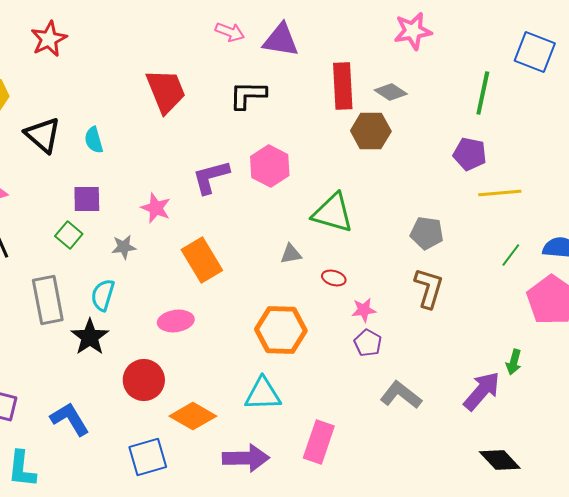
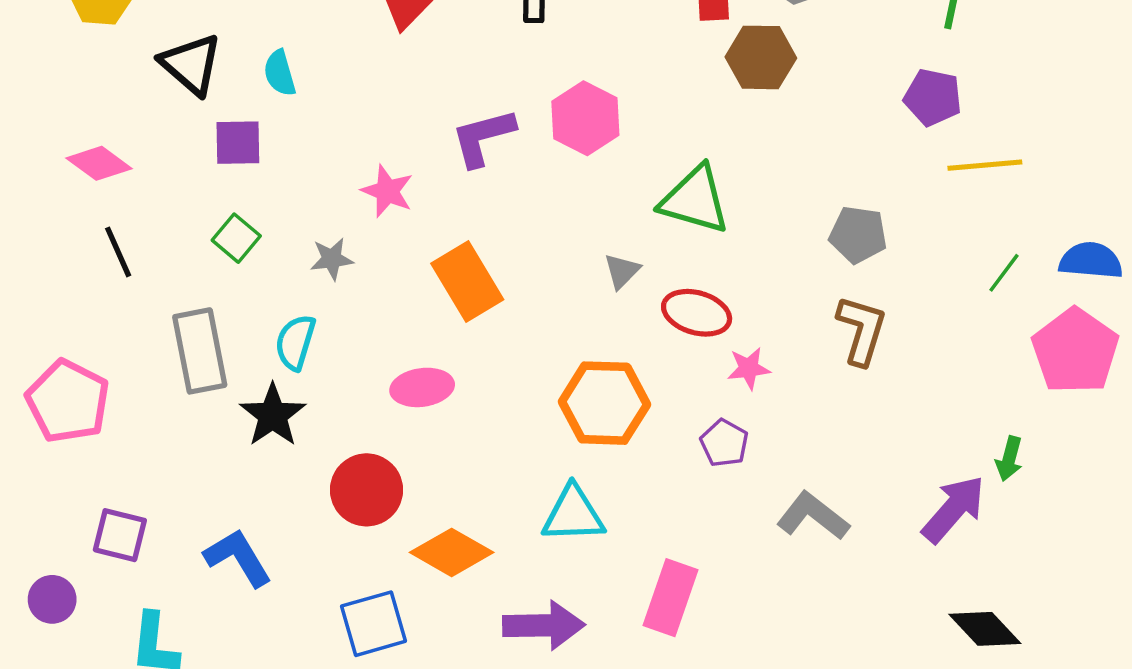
purple square: (87, 199) -> (238, 143), moved
gray triangle: (291, 254) -> (622, 271), turned -35
red ellipse: (334, 278) -> (697, 313), size x1.6
purple pentagon: (368, 343) -> (724, 443), moved

